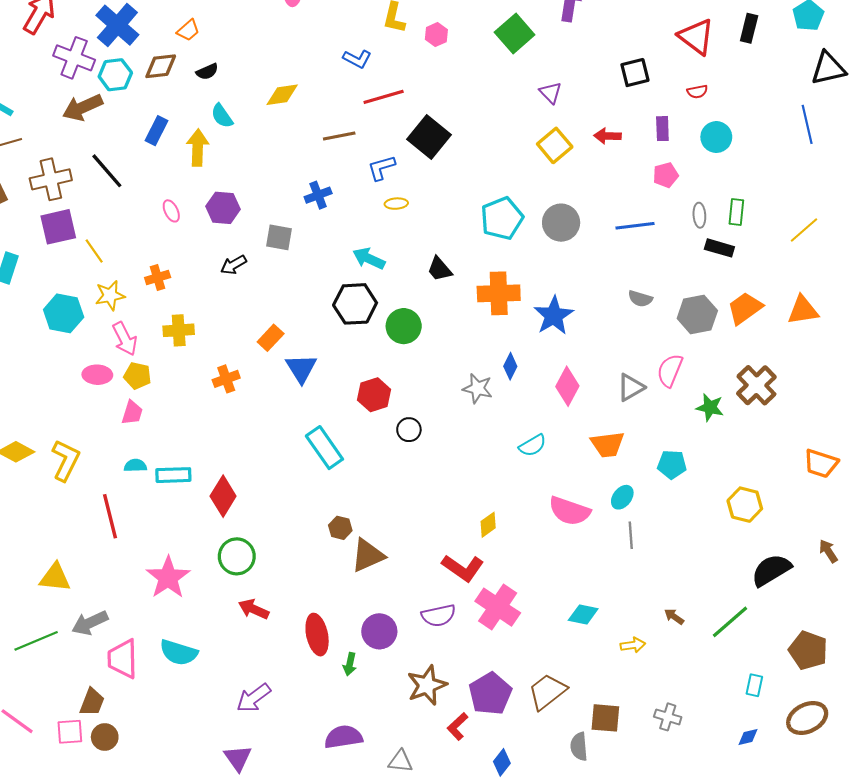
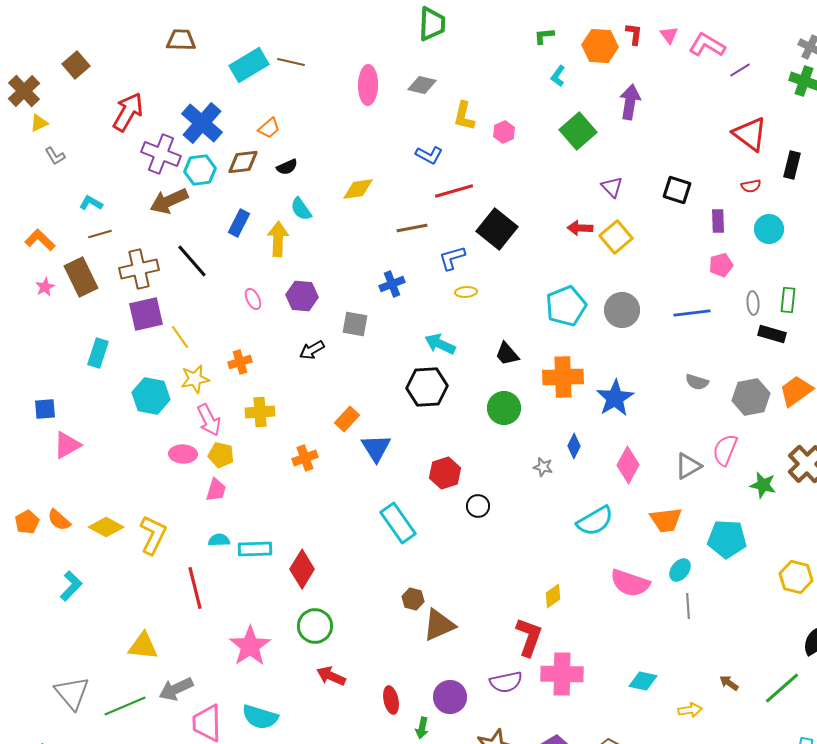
black rectangle: (749, 28) -> (792, 165), moved
black square: (635, 73) -> (677, 190), moved, turned 32
red arrow: (608, 136) -> (580, 228), moved
green circle: (404, 326) -> (504, 408), moved
gray star: (478, 388) -> (543, 467), size x0.7
cyan semicircle: (533, 445) -> (595, 521), size x1.4
cyan pentagon: (672, 464) -> (727, 539), size x1.4
red L-shape: (463, 568) -> (529, 637), turned -105
pink cross: (498, 607) -> (562, 674), turned -33
red ellipse: (317, 635) -> (391, 700), size x0.7

